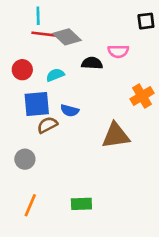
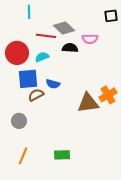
red line: (45, 34) -> (46, 36), moved
gray diamond: (67, 37) -> (64, 28), moved
red circle: (22, 70) -> (17, 53), size x1.5
orange cross: (142, 96) -> (108, 95), moved

